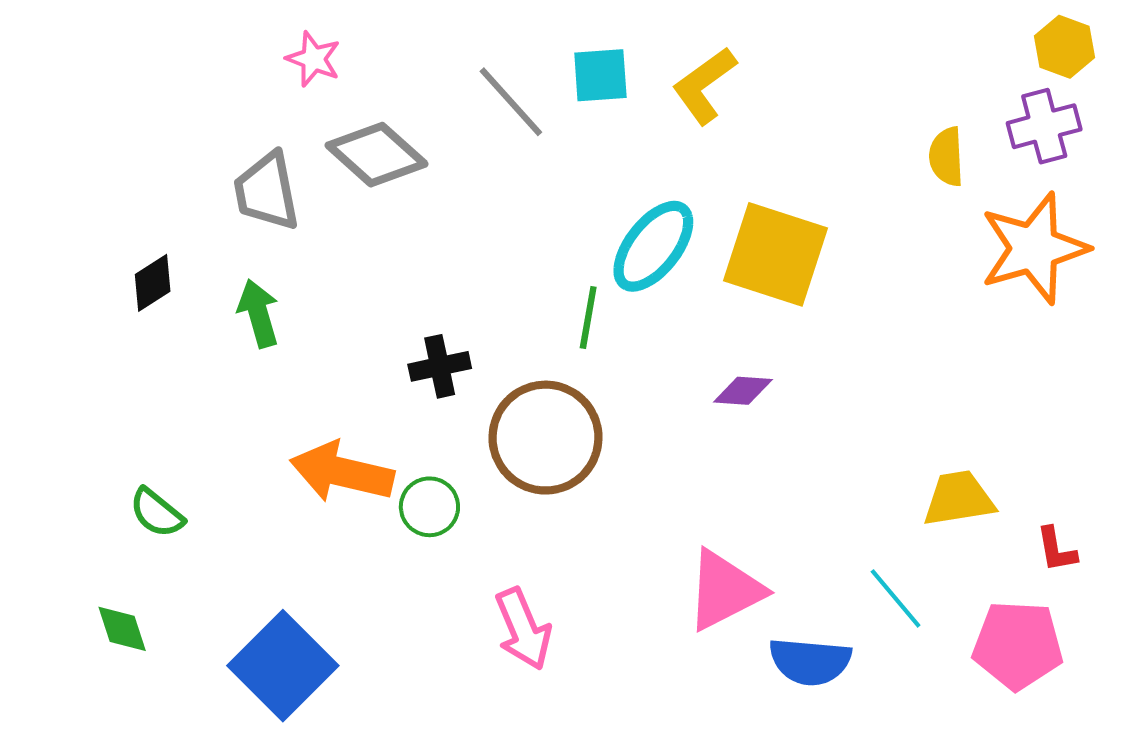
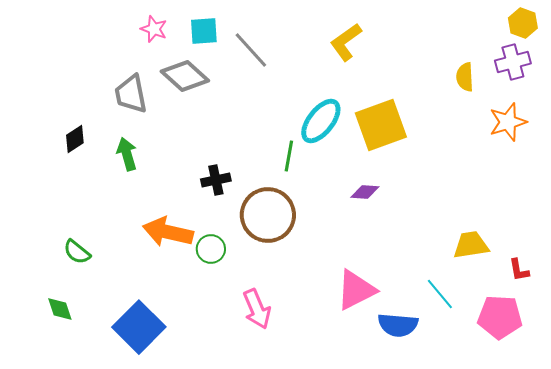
cyan square: (600, 75) -> (204, 31), moved
orange star: (1034, 248) -> (508, 122), size x0.7
yellow square: (775, 254) -> (381, 125), turned -38

